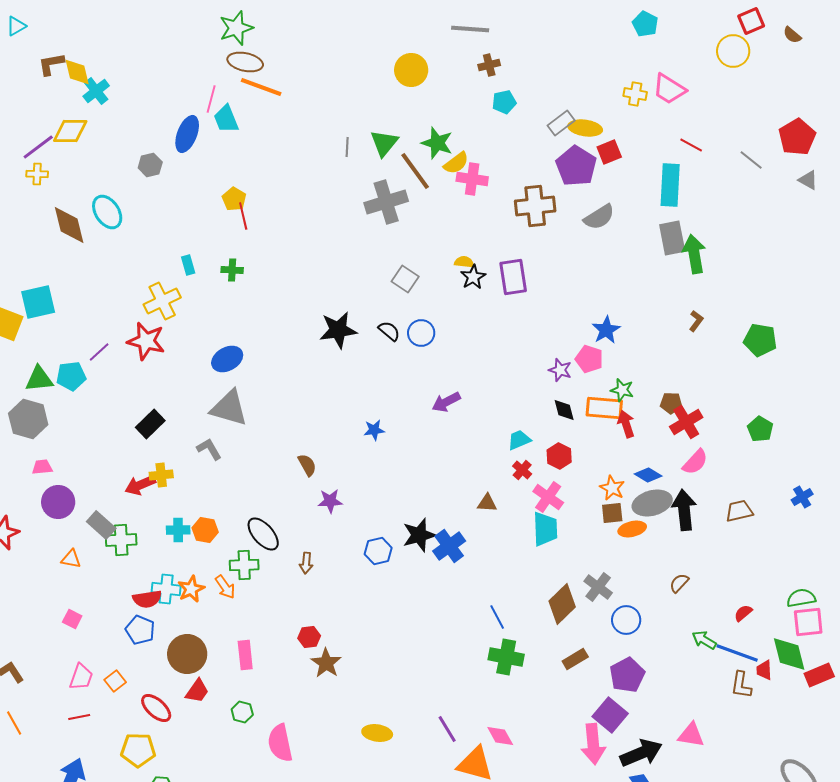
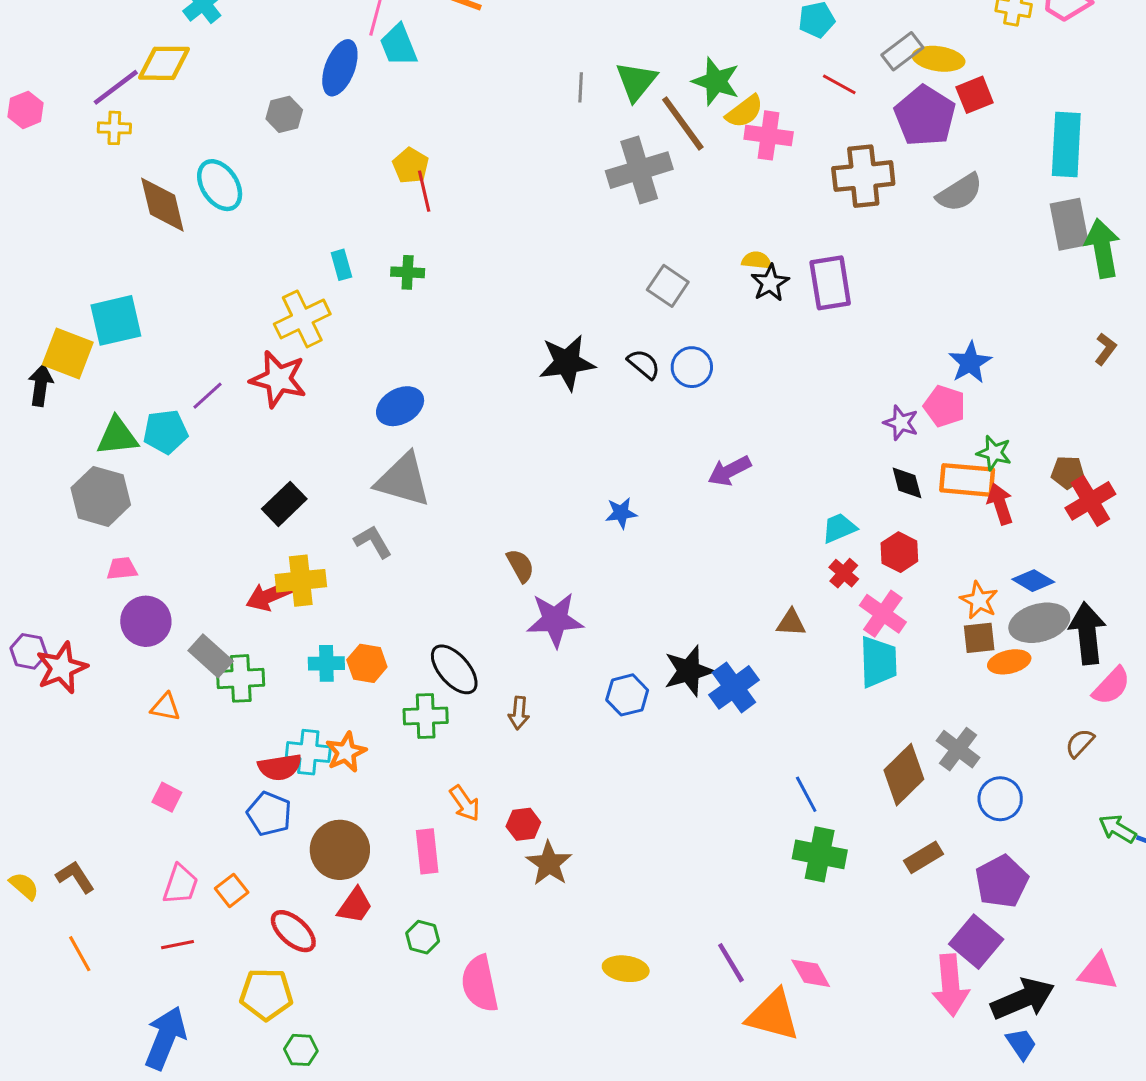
red line: (691, 145) -> (839, 84), moved
pink semicircle: (695, 462) -> (1111, 686), moved
yellow cross: (161, 475) -> (301, 581), size x1.4
purple star: (330, 501) -> (555, 620), size x1.5
orange arrow: (225, 587) -> (465, 803), moved

